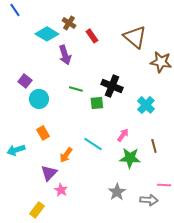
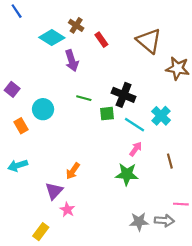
purple square: (25, 81) -> (12, 89), moved
orange rectangle: (43, 133) -> (21, 126), moved
cyan line: (93, 144) -> (135, 125), moved
green star: (130, 158) -> (127, 174), moved
gray star: (117, 192) -> (139, 222), moved, turned 30

